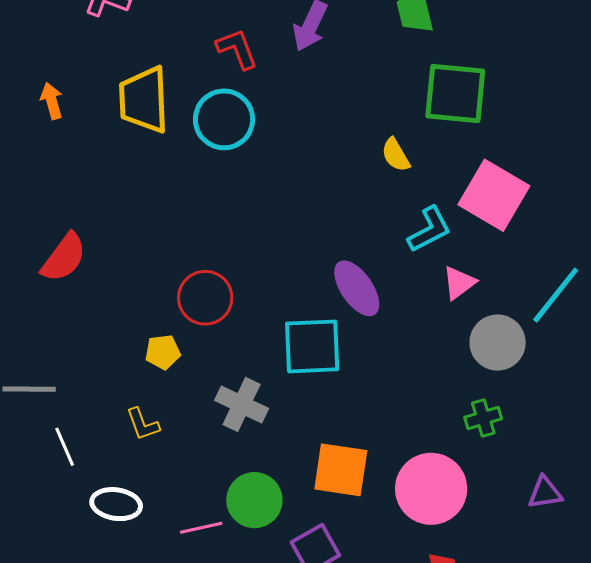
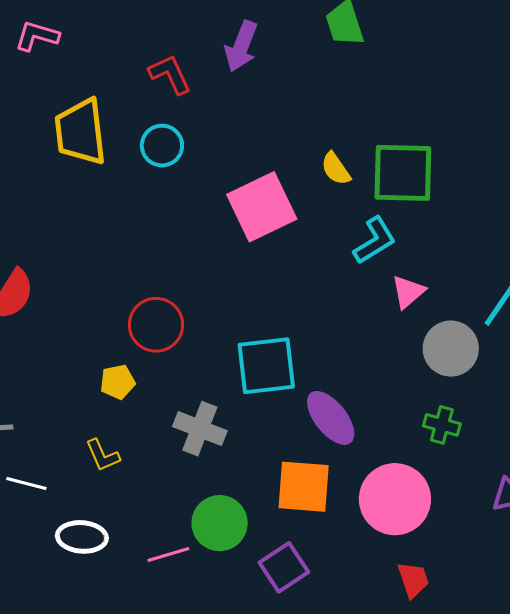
green square: (455, 93) -> (403, 173), moved
cyan circle: (224, 119) -> (162, 146), size x0.7
pink square: (494, 195) -> (262, 207), moved, turned 38
purple ellipse: (357, 288) -> (331, 418), moved
green cross: (483, 418) -> (442, 425), turned 36
white line: (65, 447) -> (26, 483), turned -48

